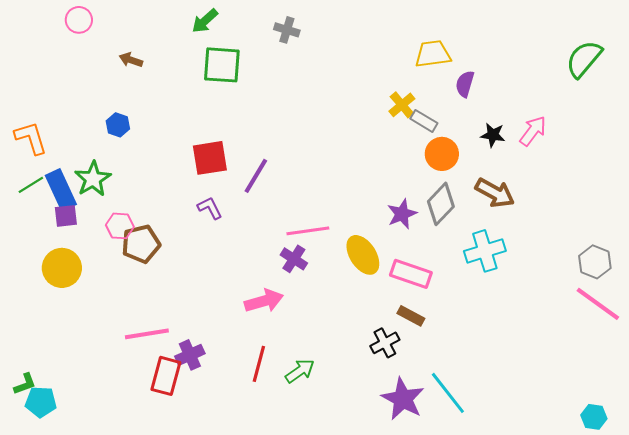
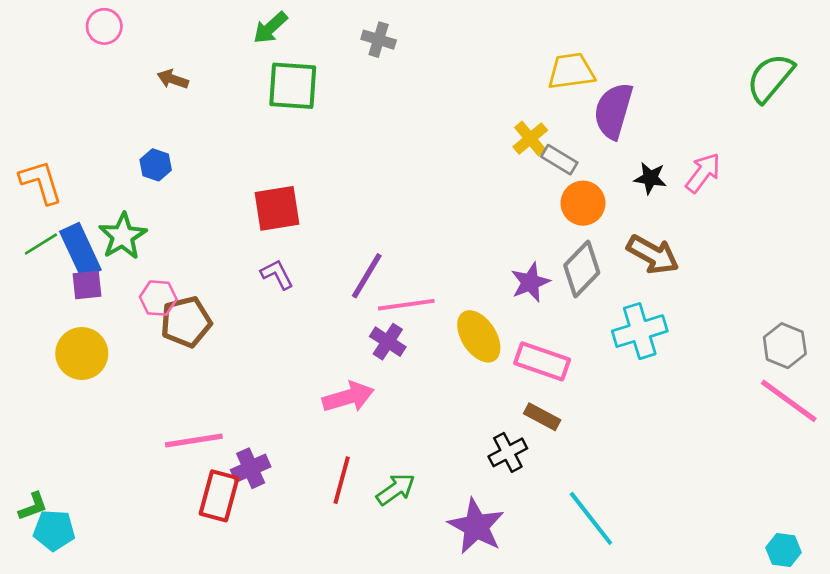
purple semicircle: (465, 84) -> (613, 111), size x1.6
purple line: (256, 176) -> (367, 276), moved
purple star: (403, 399) -> (476, 526), moved

